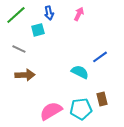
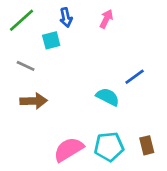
brown rectangle: (102, 99) -> (147, 145), moved

